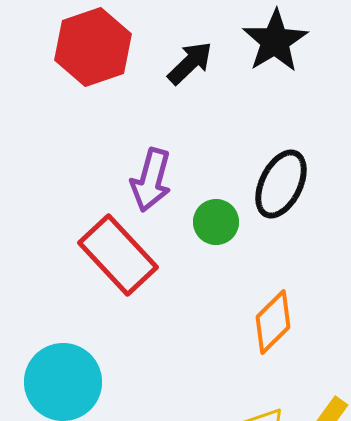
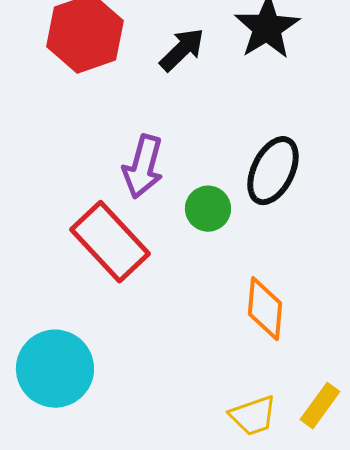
orange diamond: (273, 322) -> (265, 309), turned -40

